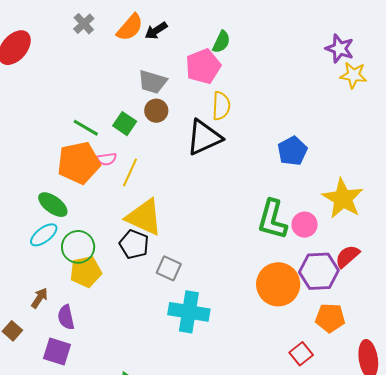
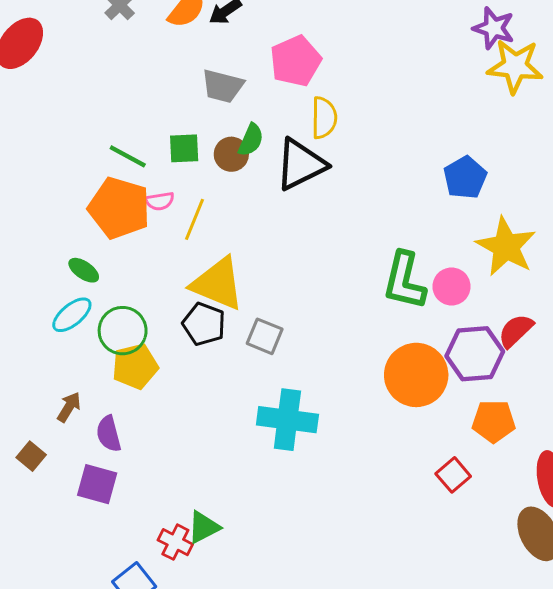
green semicircle: (221, 42) -> (251, 140), moved
yellow star: (353, 75) -> (515, 66), size x1.4
brown circle: (156, 111) -> (231, 154), moved
green square: (125, 124) -> (184, 148), turned -35
blue pentagon: (292, 151) -> (465, 178), moved
orange pentagon: (79, 163) -> (119, 208), turned 30
green ellipse: (53, 205) -> (84, 270), size x0.7
gray square: (169, 268) -> (265, 336), moved

